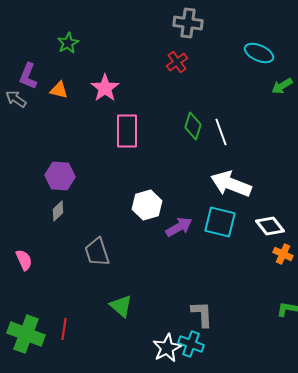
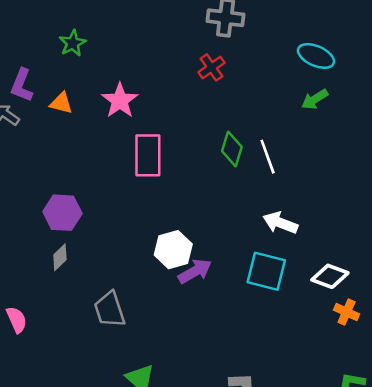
green arrow: (282, 86) -> (315, 99), moved
white arrow: (231, 184) -> (280, 223), size x0.7
white diamond: (270, 226) -> (330, 276), turned -32
purple arrow: (179, 227) -> (195, 271), moved

